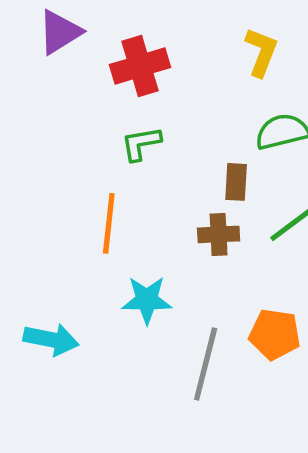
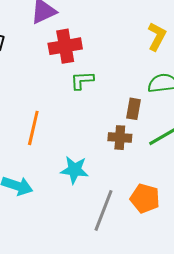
red cross: (140, 66) -> (65, 46), moved
orange line: (109, 223) -> (33, 128), moved

